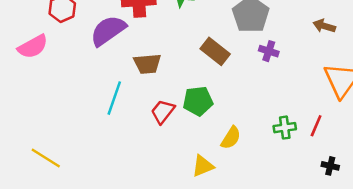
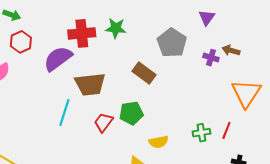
purple cross: (269, 51) -> (211, 58), moved
brown trapezoid: (147, 64) -> (90, 84), size x1.4
yellow semicircle: (231, 138) -> (159, 142), turned 48

